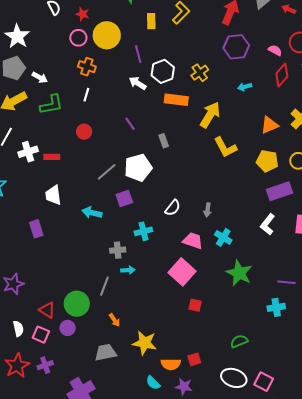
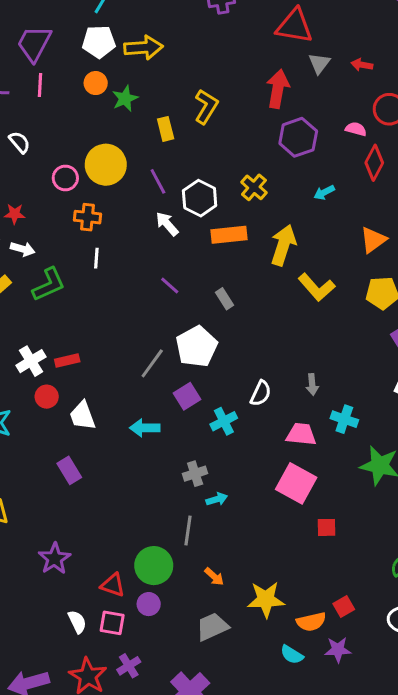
red star: (83, 14) -> (15, 214), moved
white arrow: (138, 83) -> (167, 224), turned 30
red circle: (84, 132) -> (47, 397), moved
cyan cross: (143, 231) -> (224, 421), moved

